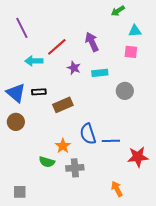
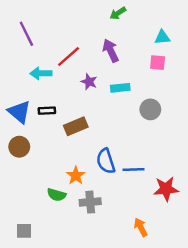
green arrow: (118, 11) -> (118, 13), moved

